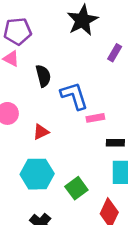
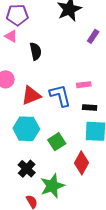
blue L-shape: (74, 96) -> (60, 96), moved
pink rectangle: (95, 118) -> (84, 85), moved
red triangle: (41, 132) -> (31, 96), size x1.5

